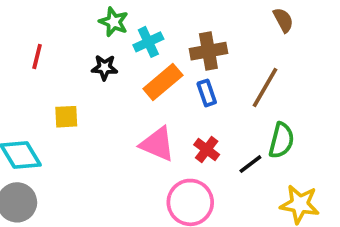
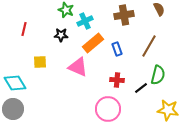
brown cross: (208, 51) -> (124, 15), moved
pink triangle: (157, 144) -> (78, 67), moved
red cross: (207, 150) -> (117, 80), turned -32

